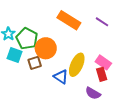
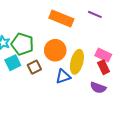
orange circle: (46, 48) -> (55, 50), moved
cyan square: (14, 55) -> (13, 63), turned -35
blue triangle: (61, 77) -> (63, 76), turned -42

